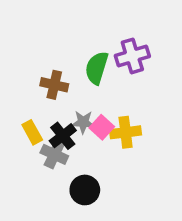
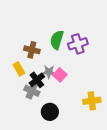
purple cross: (132, 56) -> (78, 44), moved
yellow rectangle: (32, 132) -> (19, 69), moved
yellow cross: (126, 132) -> (92, 101), moved

